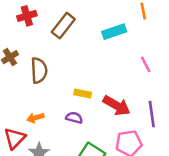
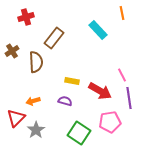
brown rectangle: (63, 26) -> (54, 38), moved
cyan rectangle: (114, 32) -> (98, 30), turned 66
pink line: (146, 64) -> (122, 75), moved

